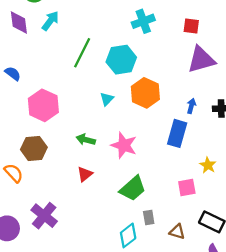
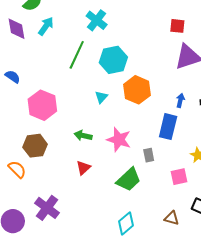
cyan cross: (143, 21) -> (97, 20), moved, turned -30
gray rectangle: (149, 217) -> (149, 155), moved

